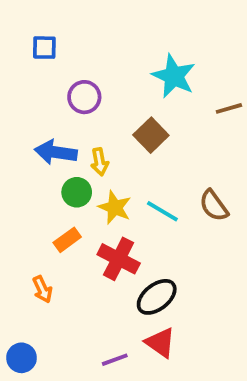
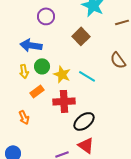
yellow arrow: (100, 162) -> (24, 71), moved
brown semicircle: (214, 206) -> (118, 60), moved
red cross: (119, 259) -> (64, 101), turned -30

